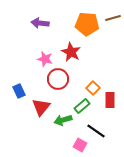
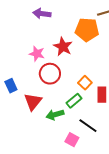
purple arrow: (40, 23) -> (42, 14), moved
orange pentagon: (87, 24) -> (87, 30), moved

